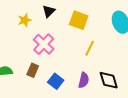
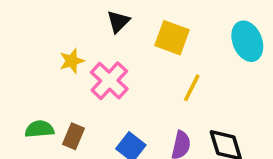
yellow star: (25, 20) -> (72, 61), moved
brown rectangle: (33, 70) -> (73, 136), moved

